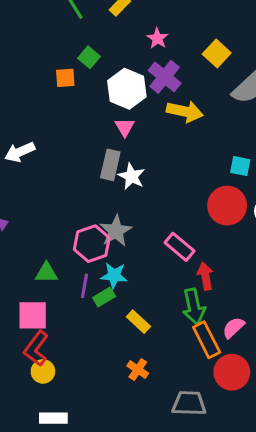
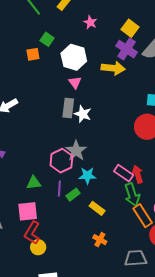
purple cross: (165, 77) -> (127, 49), moved
pink rectangle: (180, 247) -> (124, 173), moved
cyan star: (114, 276) -> (87, 176), moved

